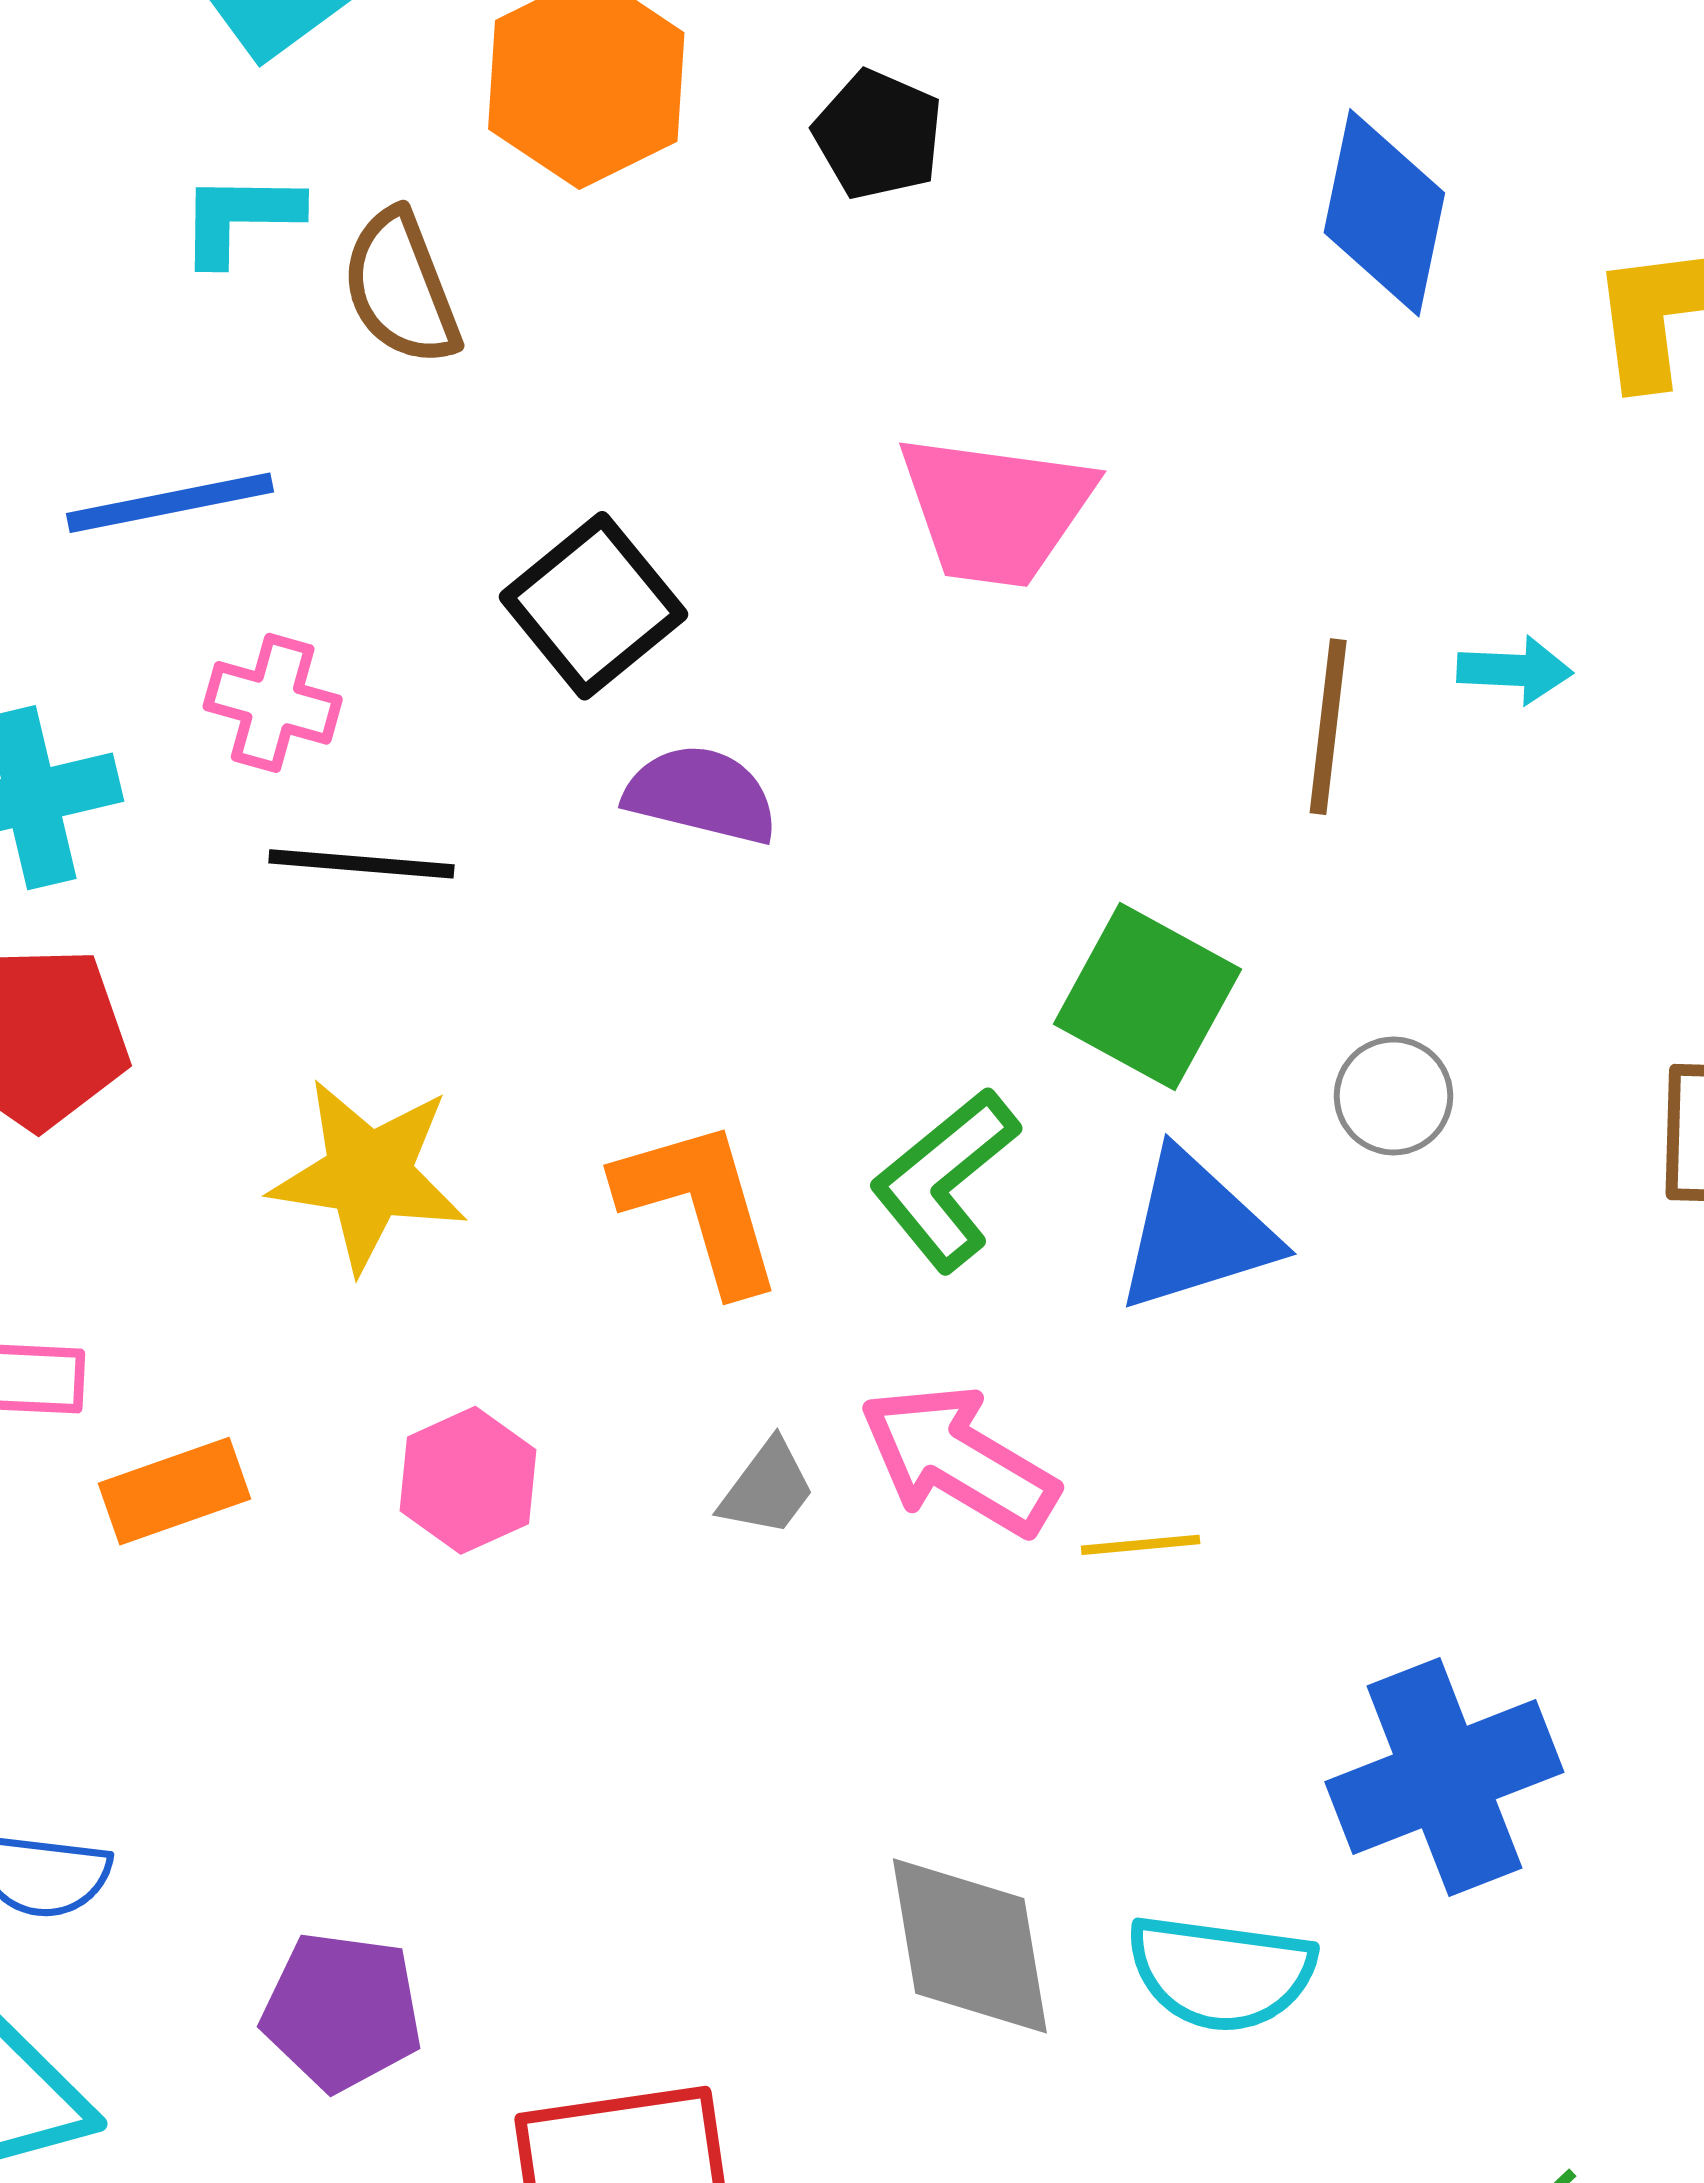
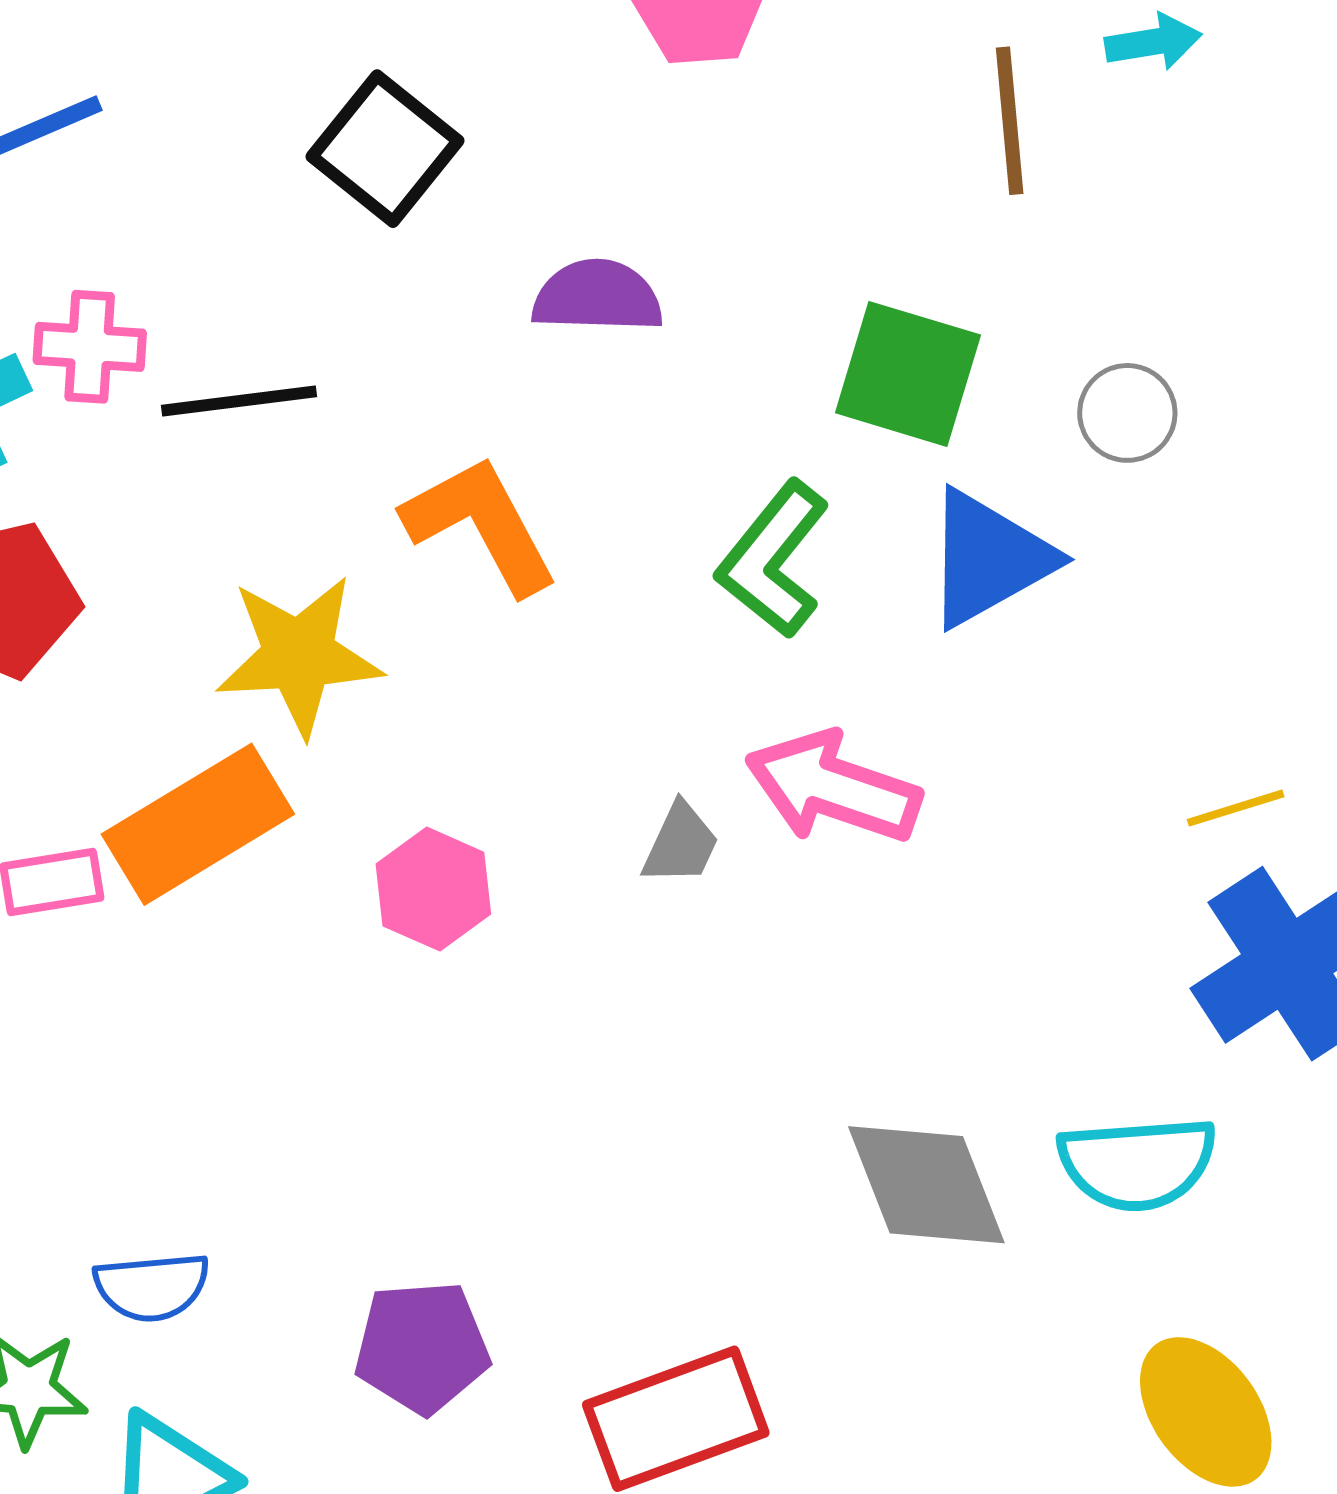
pink cross: (273, 703) -> (90, 347), moved
purple semicircle: (701, 794) -> (597, 296), moved
orange L-shape: (700, 1205) -> (481, 525), moved
orange rectangle: (175, 1491) -> (198, 824), moved, size x1.5
yellow line: (1141, 1545) -> (1236, 808), moved

